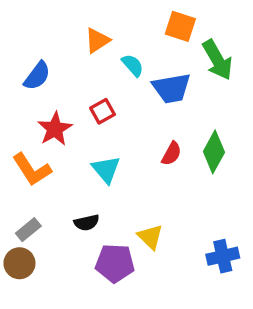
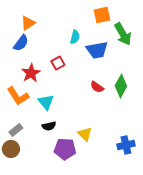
orange square: (180, 26) -> (102, 15), turned -30
orange triangle: (97, 40) -> (28, 23), moved
cyan semicircle: (133, 65) -> (75, 37), turned 56
red semicircle: (171, 154) -> (97, 87), turned 96
cyan triangle: (106, 170) -> (46, 102), moved

